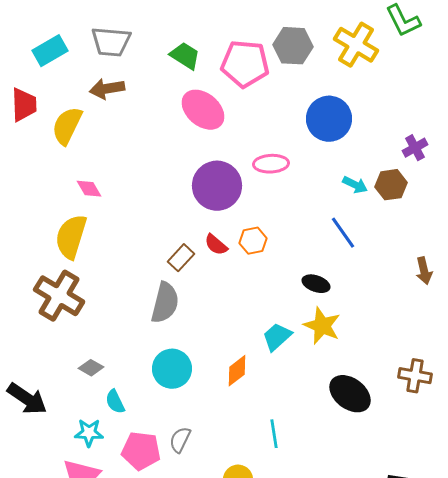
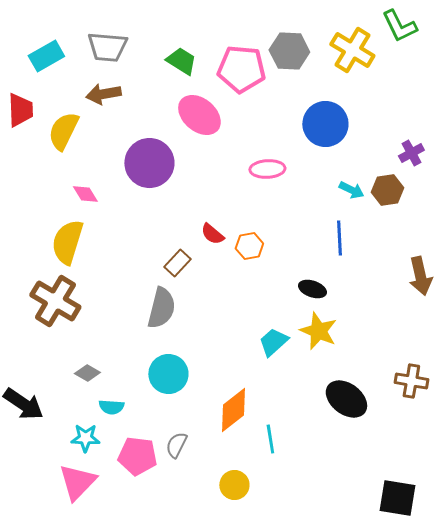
purple circle: (217, 186) -> (149, 163), moved
blue line: (343, 233) -> (339, 238), turned 32
red semicircle: (216, 245) -> (212, 234), moved
brown arrow: (424, 271) -> (420, 276), size x1.4
orange diamond: (237, 371) -> (233, 410), moved, size x1.4
cyan semicircle: (115, 402) -> (111, 407), turned -60

